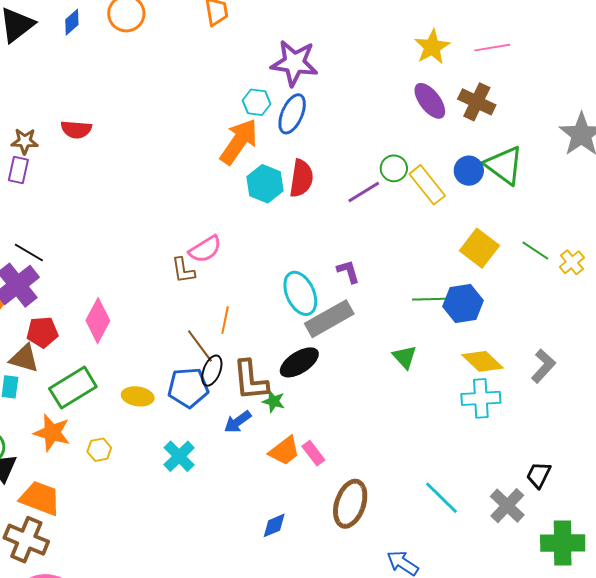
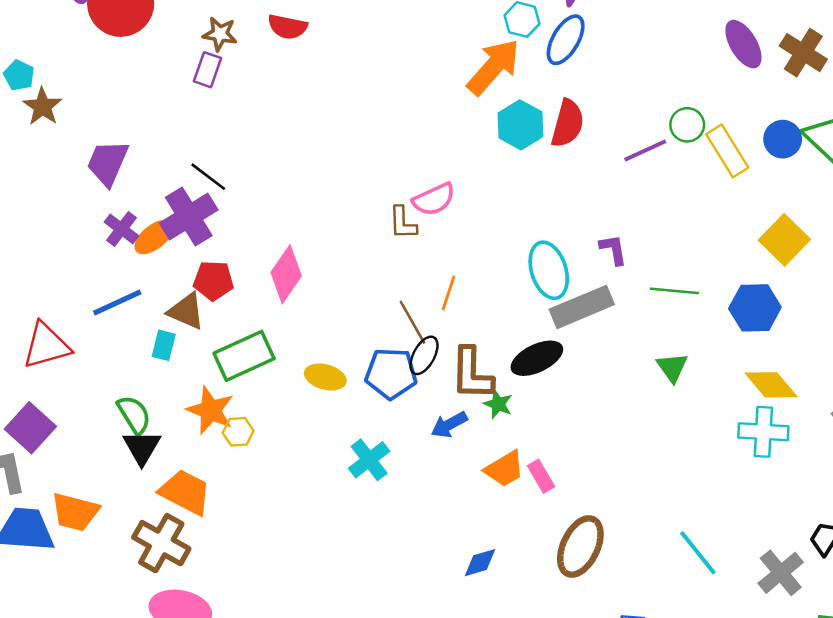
green line: (431, 299) -> (674, 291), moved
yellow hexagon: (99, 450) -> (238, 432), moved

